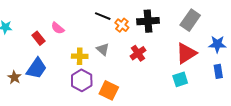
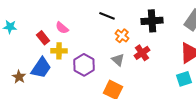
orange cross: (122, 25) -> (122, 36), moved
gray triangle: (103, 49) -> (118, 60), moved
yellow cross: (80, 56) -> (59, 51), moved
purple hexagon: (82, 80) -> (84, 65), moved

